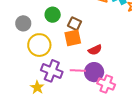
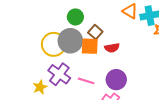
gray circle: (23, 23) -> (70, 41), moved, size x1.5
red semicircle: (95, 50) -> (112, 48), moved
purple circle: (94, 72) -> (116, 80), moved

